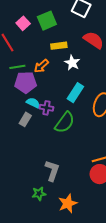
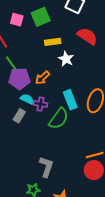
pink square: (23, 23) -> (17, 20), turned -32
orange arrow: (41, 66) -> (42, 78), moved
green line: (17, 67) -> (11, 63), turned 63
cyan rectangle: (75, 93) -> (70, 100), moved, turned -54

